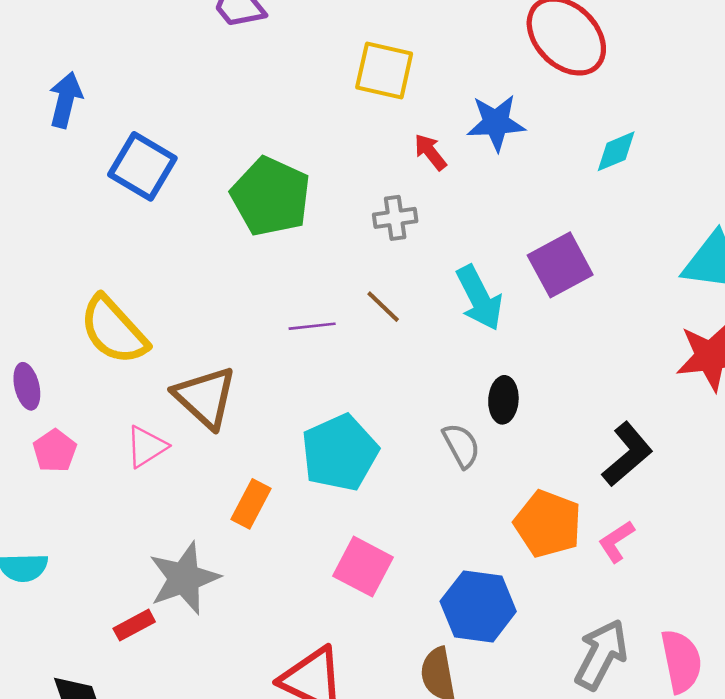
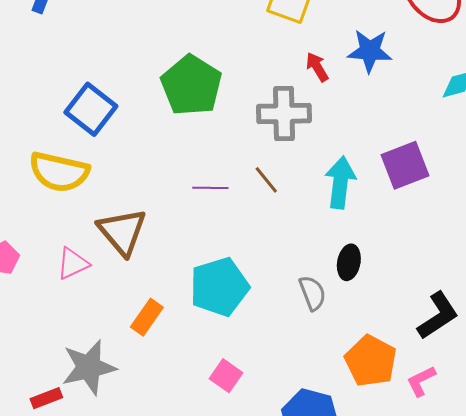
blue square: (142, 166) -> (91, 109), moved
gray cross: (395, 218) -> (284, 114), size x1.6
cyan arrow: (479, 298) -> (340, 182), turned -153
yellow semicircle: (114, 330) -> (59, 172), turned -42
pink square: (363, 567) -> (226, 376), size x0.7

